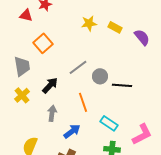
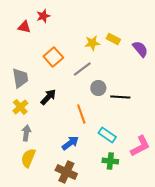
yellow star: (89, 23) -> (92, 43), moved
orange square: (43, 43) -> (53, 57), moved
gray line: (78, 67) -> (82, 69), moved
gray arrow: (52, 113) -> (26, 133), moved

